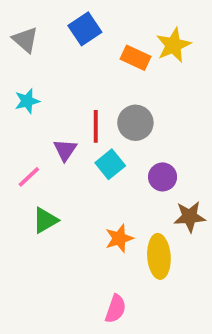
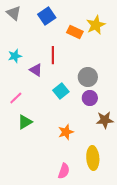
gray triangle: (25, 40) -> (14, 13), moved
gray circle: (135, 123) -> (88, 77), moved
red line: (96, 126) -> (53, 55), moved
purple triangle: (65, 150) -> (36, 70), moved, turned -32
yellow ellipse: (159, 256) -> (93, 158), moved

